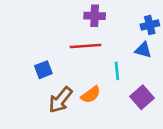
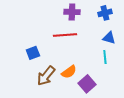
blue cross: (150, 25) -> (105, 13), moved
cyan line: (117, 71) -> (105, 57), moved
purple square: (142, 97) -> (87, 84), moved

